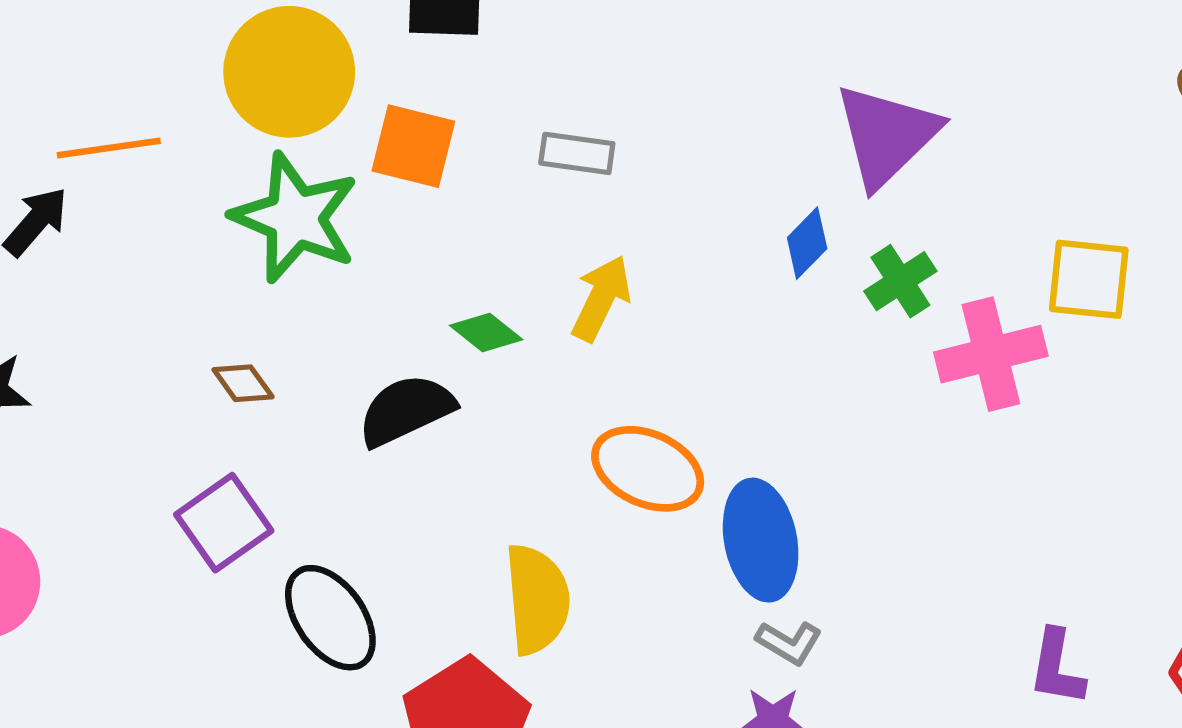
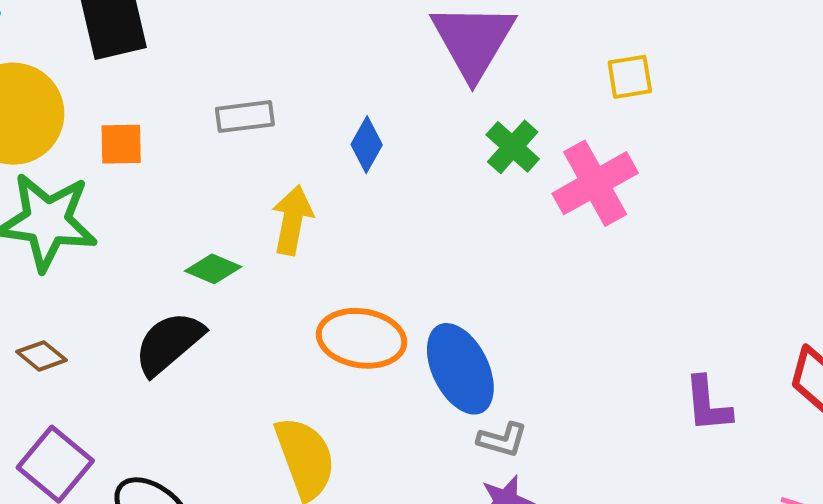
orange square: (413, 146) -> (121, 144), size x0.7
blue diamond: (807, 243) -> (367, 145), moved
yellow square: (1089, 279) -> (630, 77), moved, size x0.7

